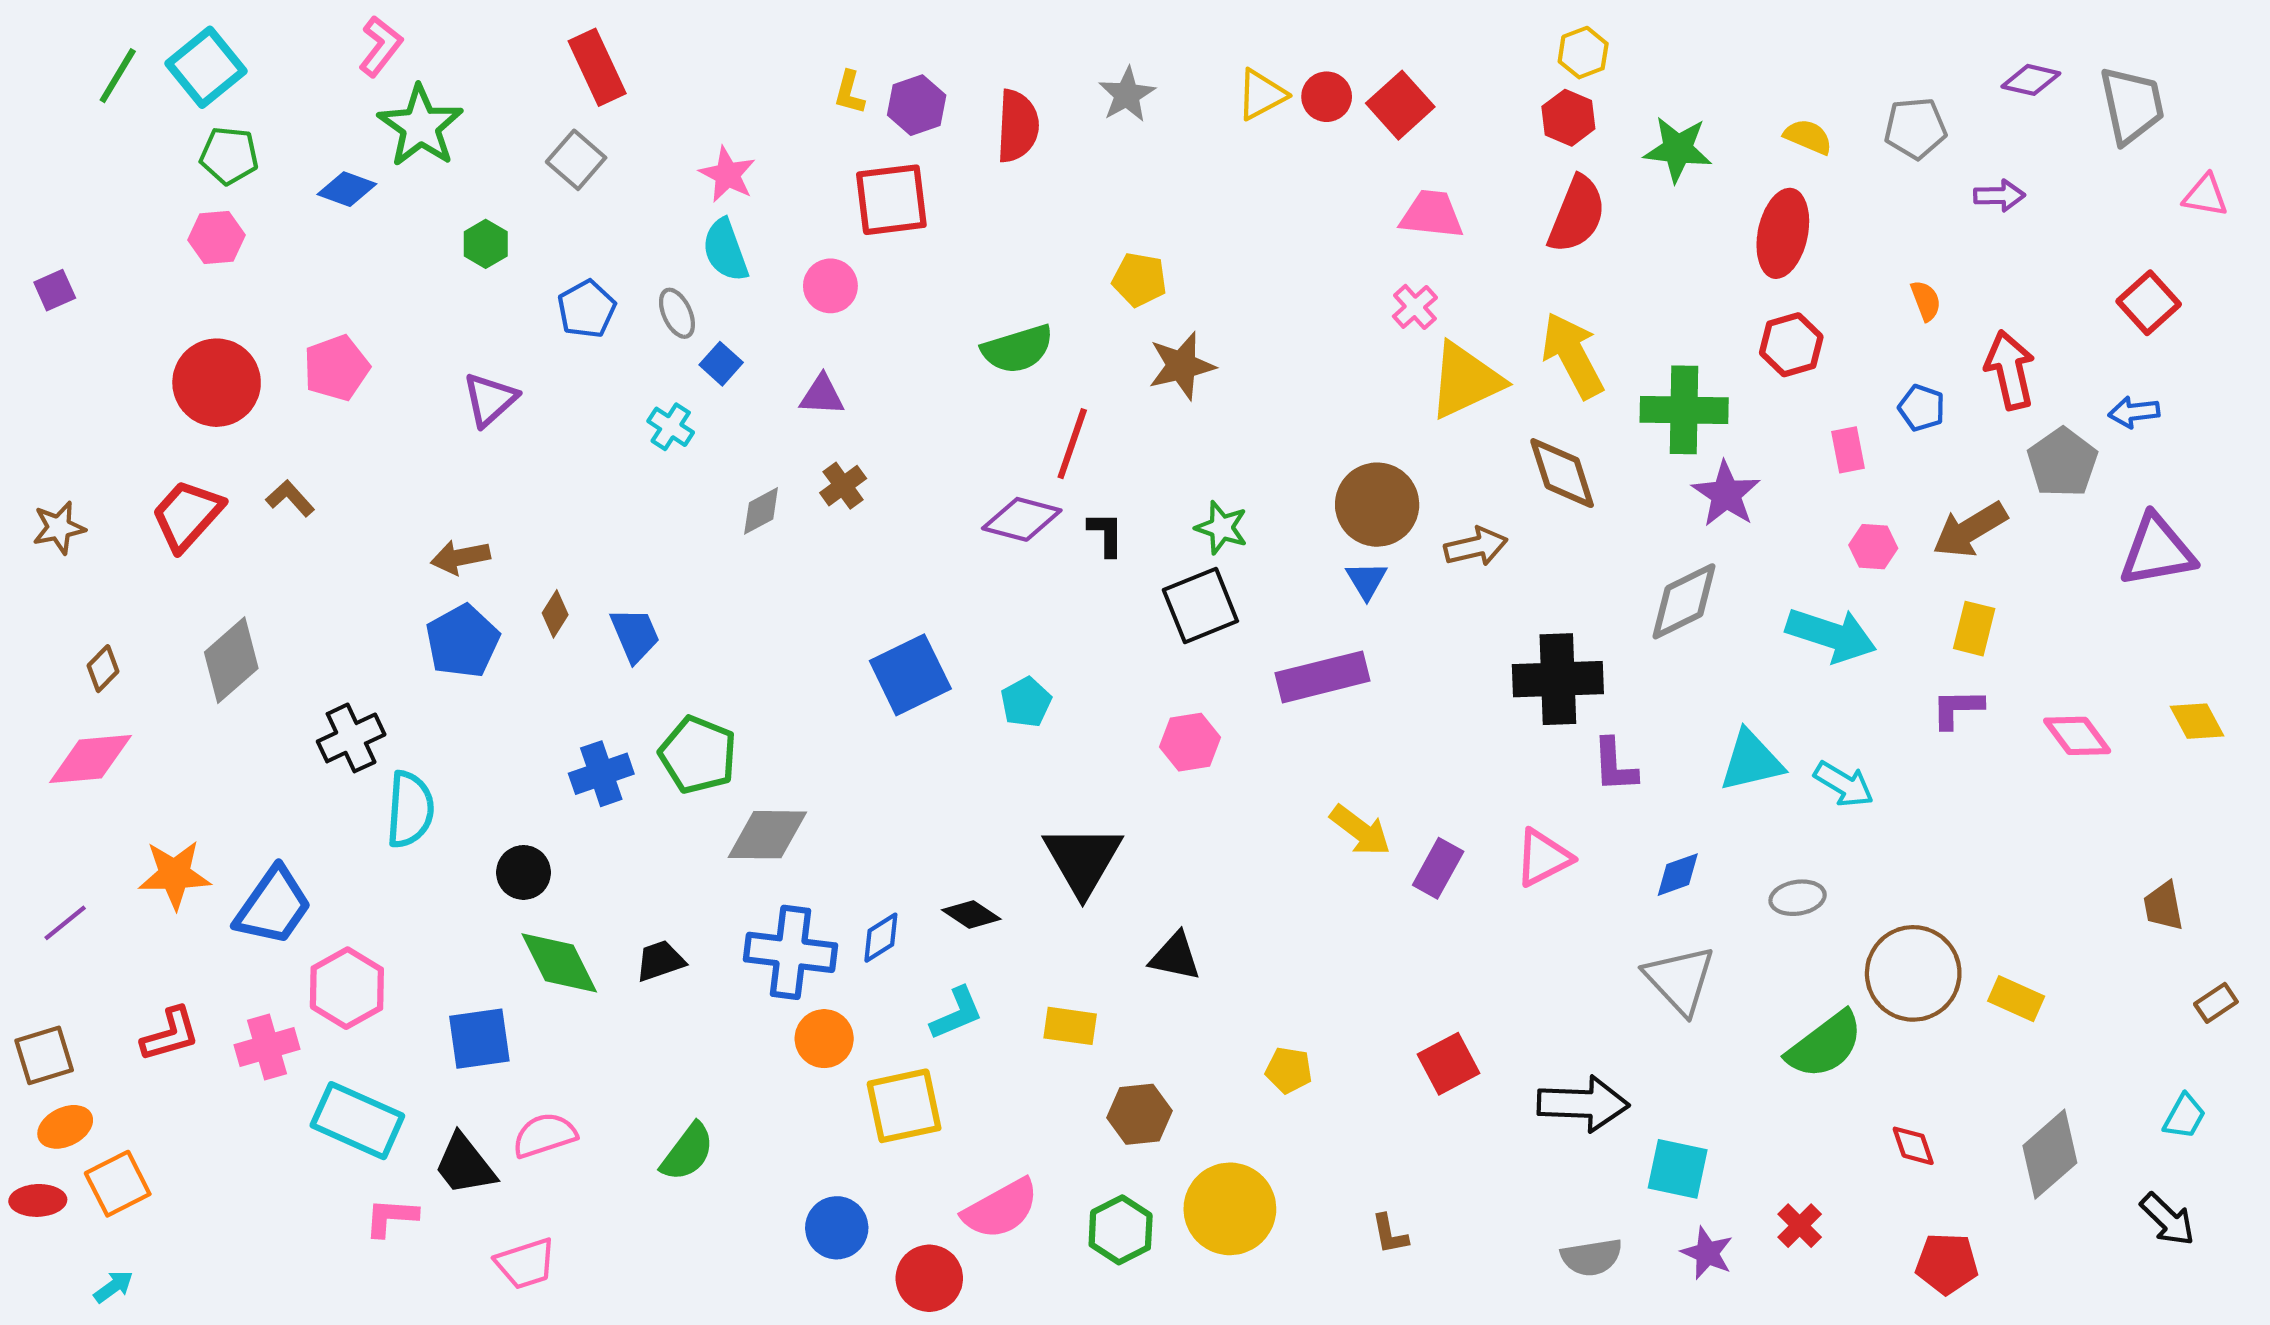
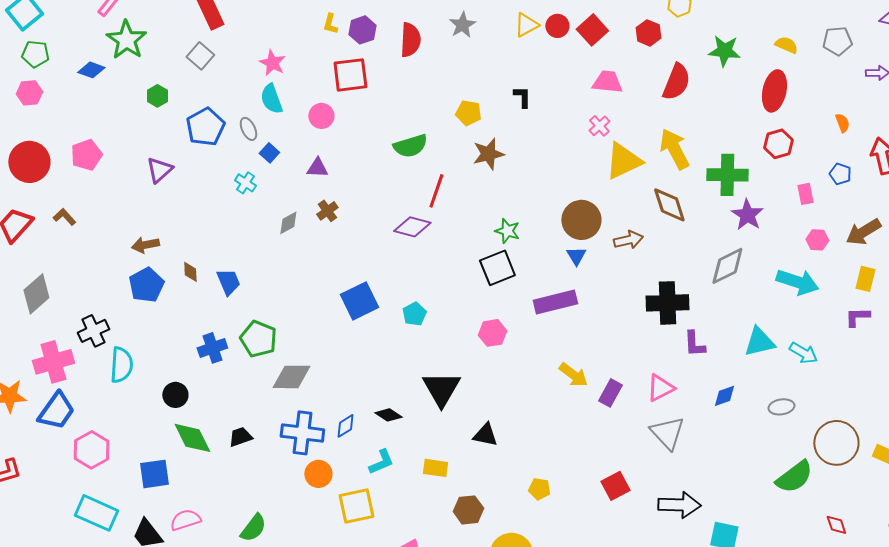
red hexagon: (1568, 118) -> (648, 33), moved
blue pentagon: (587, 309) -> (205, 127), size x1.4
black L-shape: (1106, 534) -> (522, 97), moved
brown diamond: (555, 614) -> (190, 272), turned -35
gray triangle: (1680, 980) -> (667, 433), moved
pink cross: (267, 1047) -> (53, 362), moved, size x1.4

